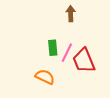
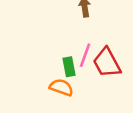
green rectangle: (53, 48) -> (69, 67), moved

